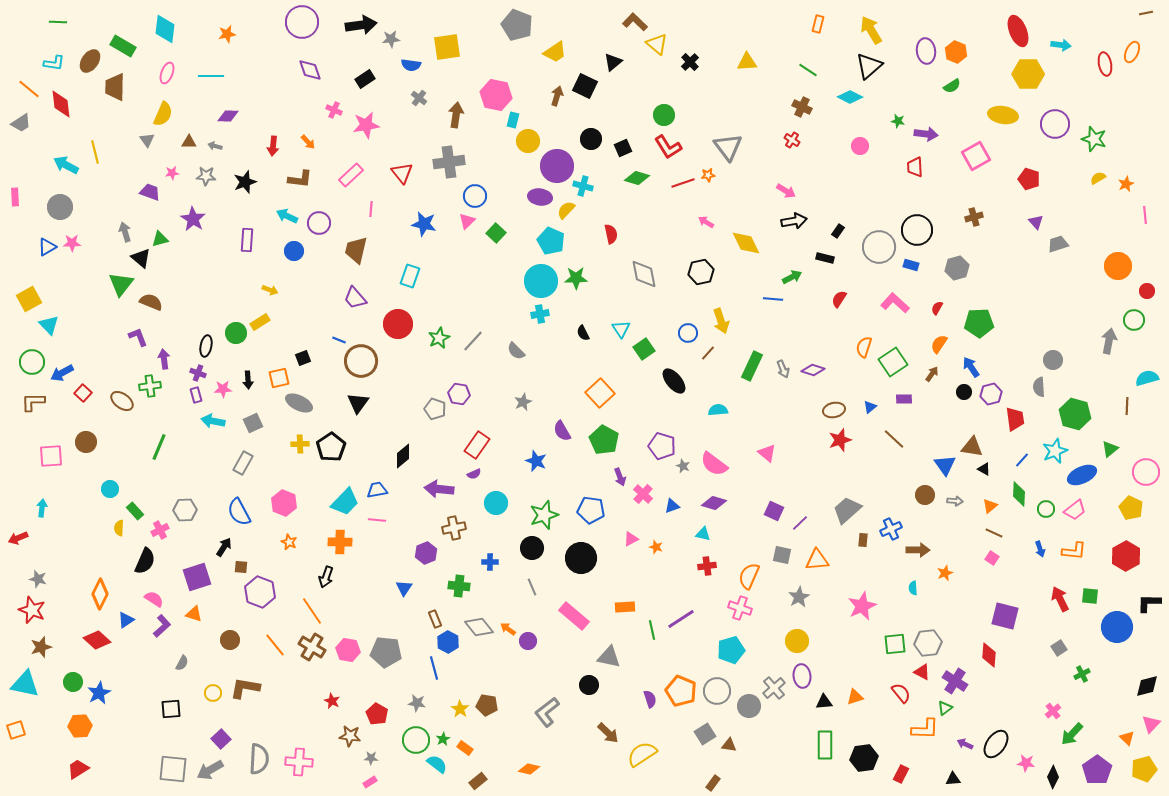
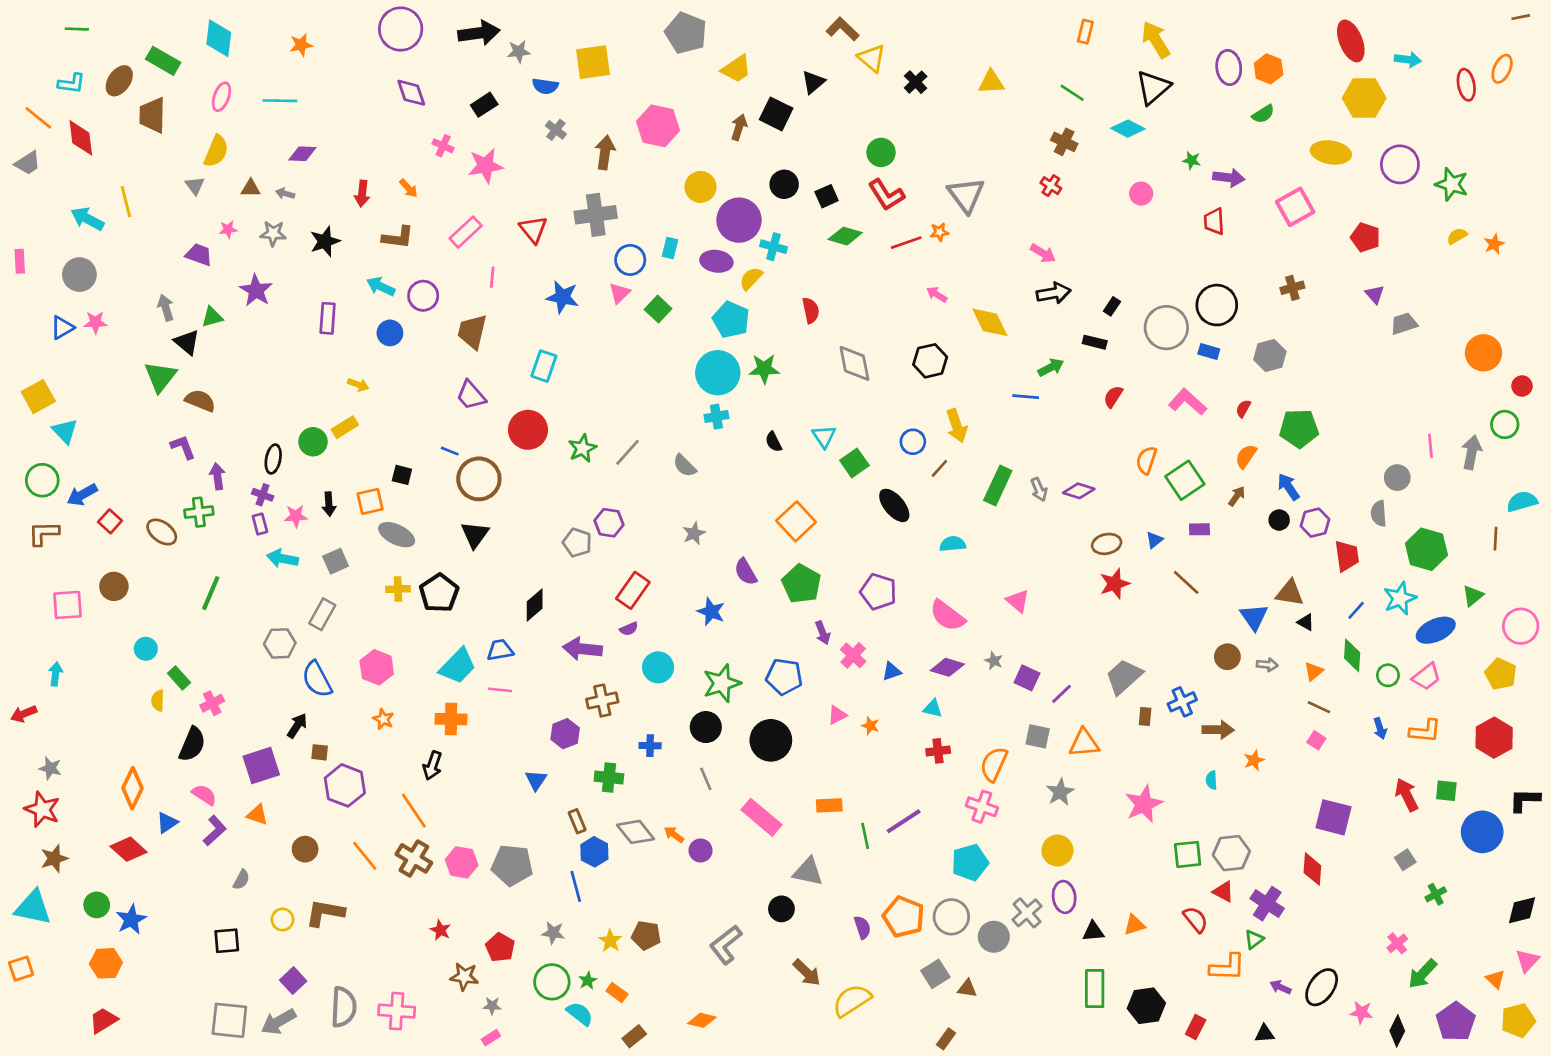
cyan rectangle: (513, 120) -> (670, 248), moved
pink line: (1145, 215) -> (1430, 446), moved
black square: (303, 358) -> (402, 475), turned 35
gray star: (683, 466) -> (994, 661), moved
gray hexagon: (185, 510) -> (280, 643), moved

